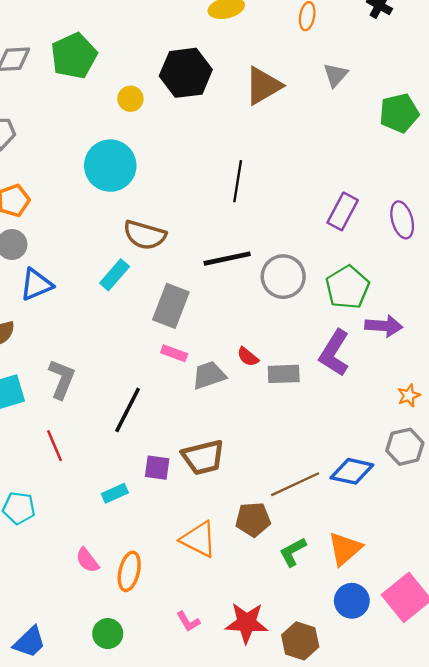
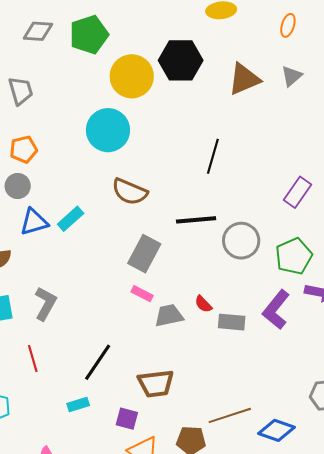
gray triangle: (335, 75) -> (292, 76), moved
yellow circle: (130, 99) -> (132, 76), size x2.0
cyan rectangle: (115, 275) -> (71, 219), moved
black line: (128, 410) -> (98, 362), moved
purple square: (157, 468) -> (127, 419), moved
blue diamond: (352, 471) -> (277, 430), moved

